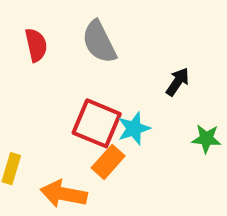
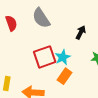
red square: (97, 123) -> (45, 57), turned -35
orange rectangle: (108, 162) -> (64, 76), moved

